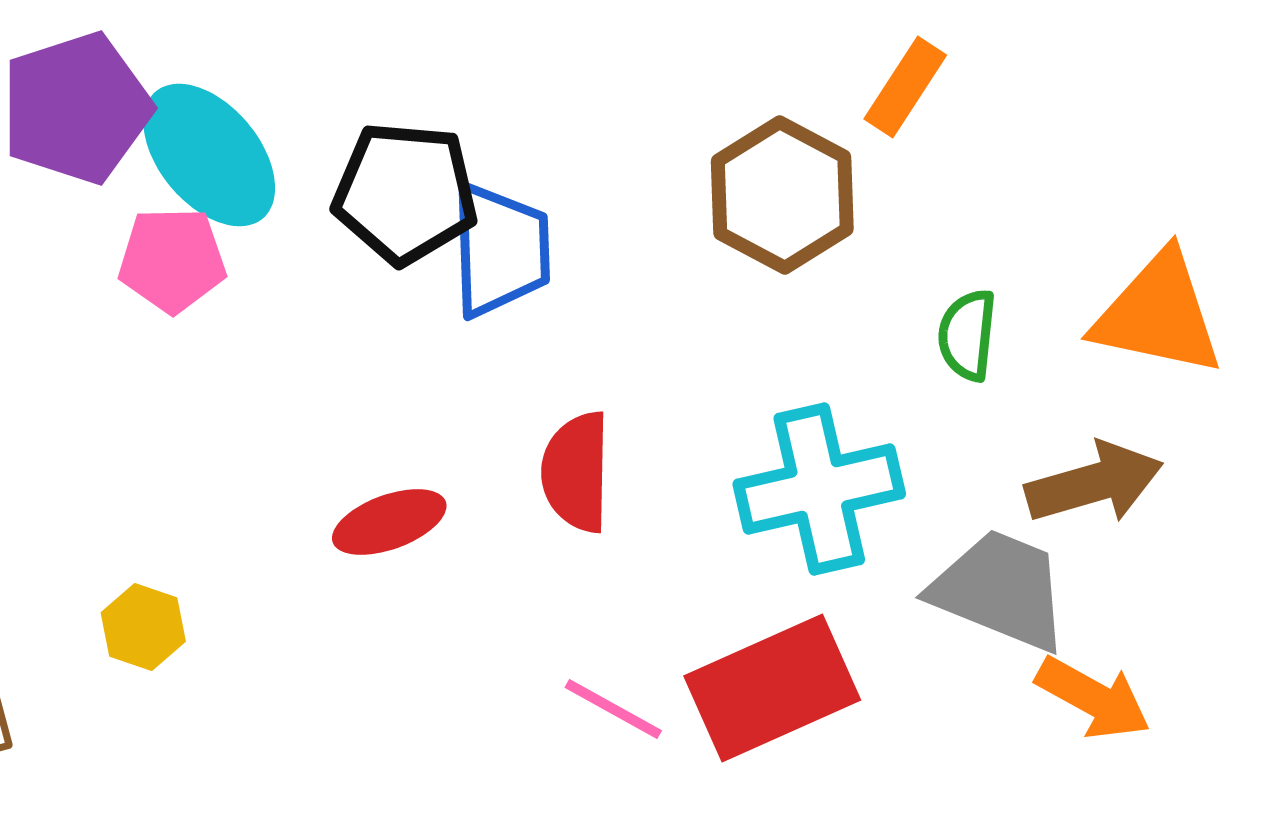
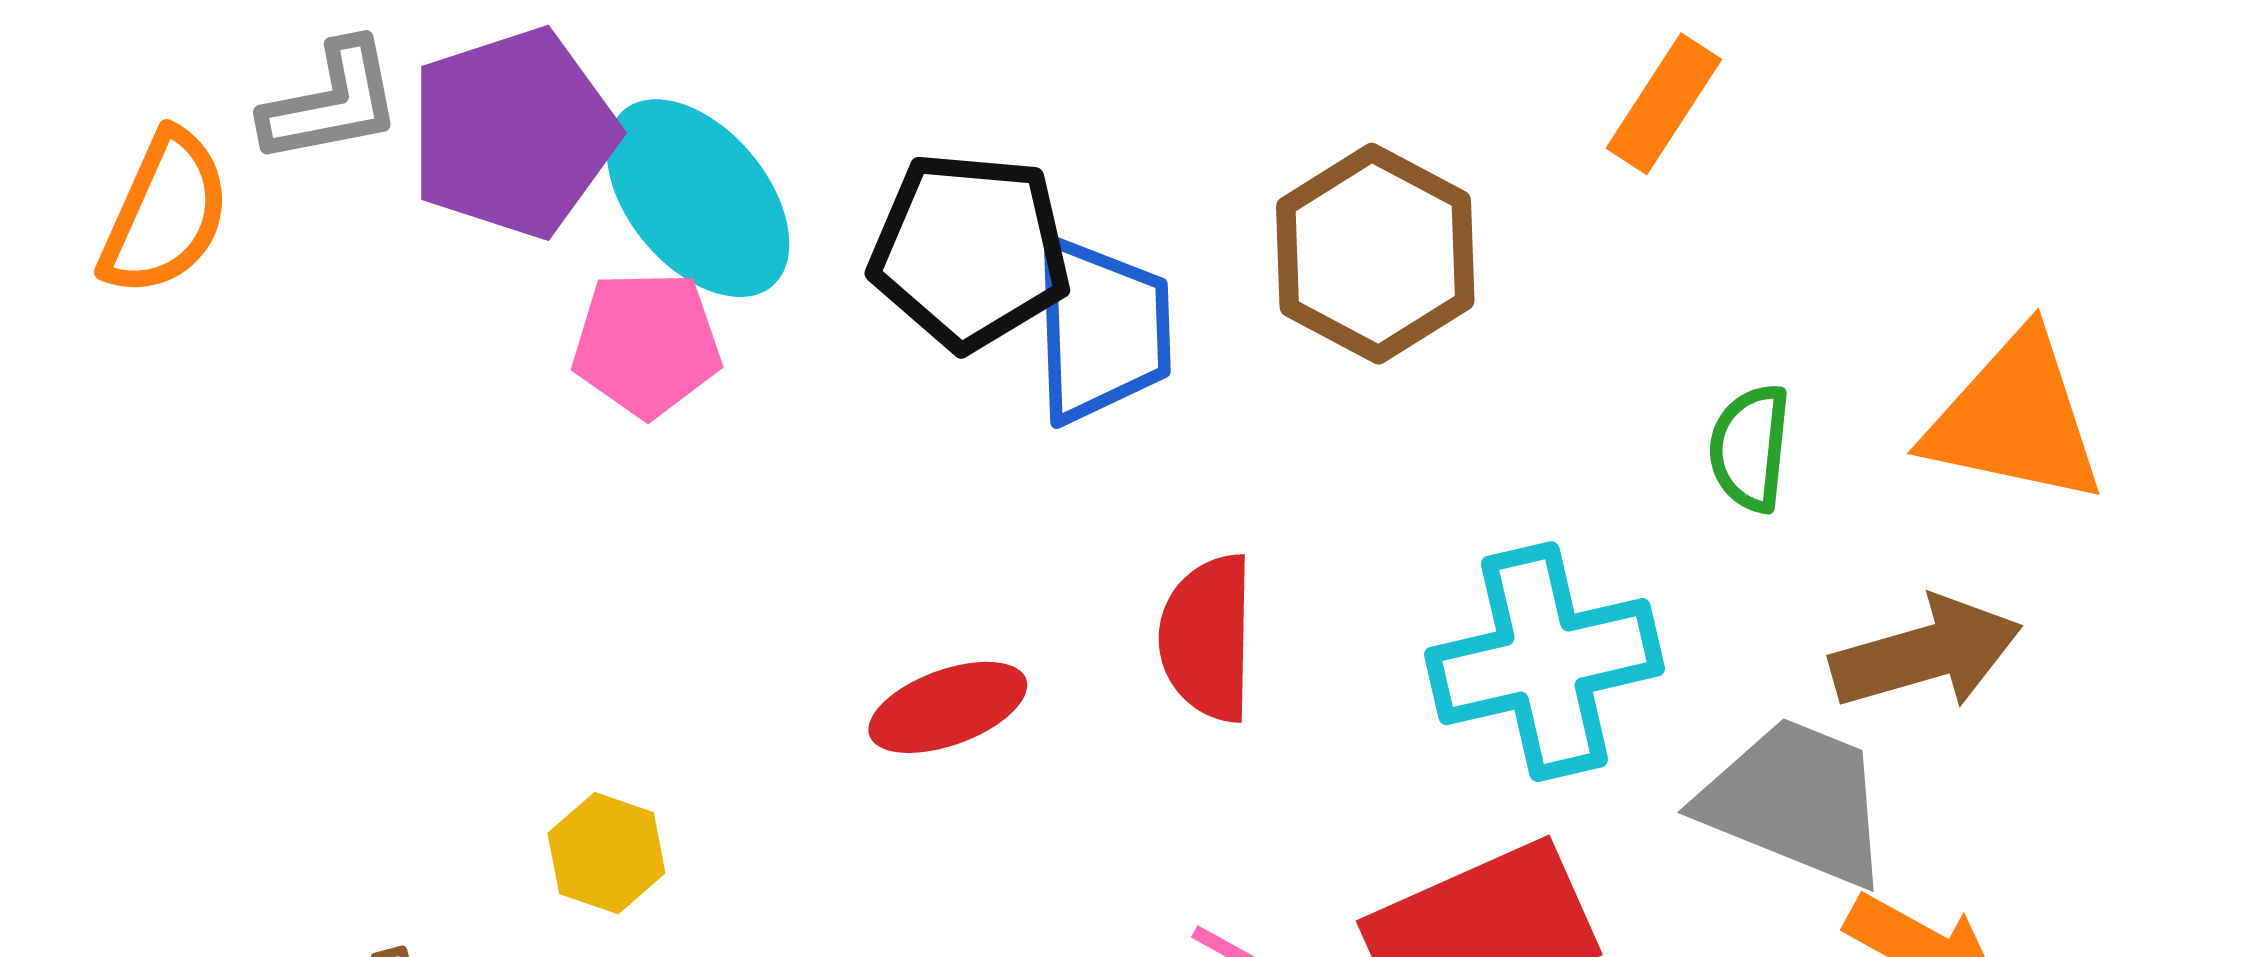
brown hexagon: (782, 195) -> (1375, 254), moved

